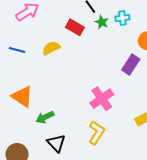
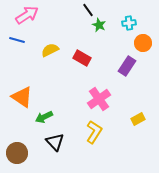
cyan cross: (122, 18) -> (129, 23), moved
red rectangle: (75, 27) -> (82, 58), moved
blue line: (17, 50) -> (17, 40), moved

